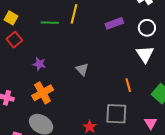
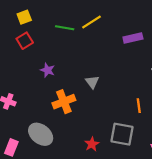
yellow line: (74, 14) -> (92, 22), turned 36
yellow square: (11, 18) -> (24, 17), turned 32
orange cross: (43, 93) -> (64, 102), moved

